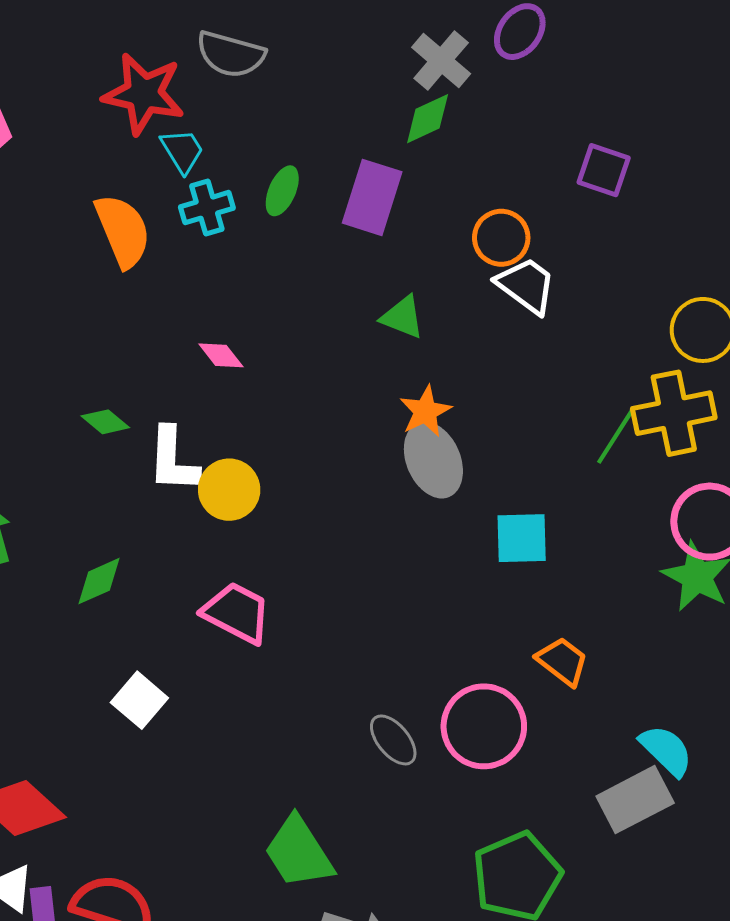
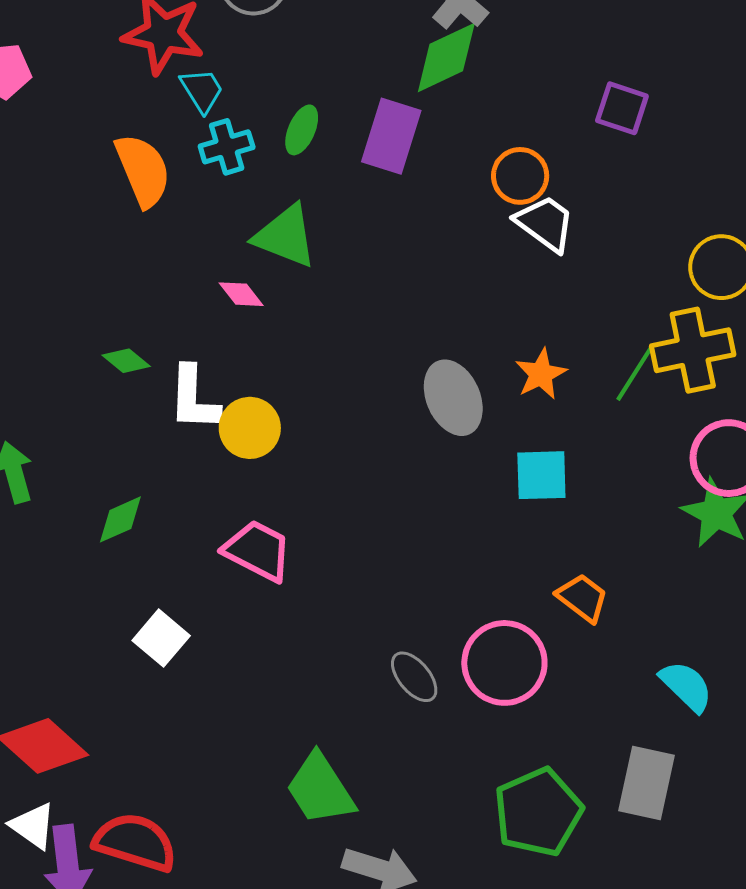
green diamond: (428, 119) -> (446, 57), size x1.4
green triangle: (403, 317) -> (285, 236), moved, size x1.5
orange star: (425, 411) -> (541, 374), moved
gray rectangle: (635, 800) -> (647, 783), moved, turned -50

